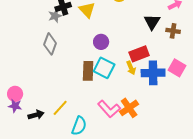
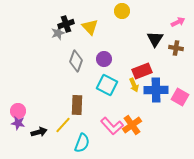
gray diamond: (50, 44) -> (76, 61), moved
pink square: (177, 68) -> (180, 97), moved
brown rectangle: (88, 71) -> (77, 105), moved

